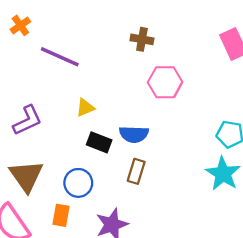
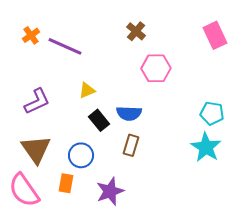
orange cross: (20, 25) -> (31, 35), moved
brown cross: (142, 39) -> (136, 31), turned 30
black rectangle: (99, 142) -> (99, 120), turned 30

